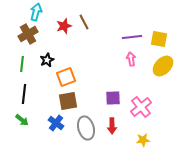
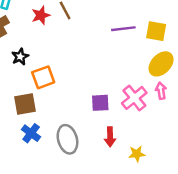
pink arrow: (131, 59) -> (161, 91), moved
brown square: (68, 101) -> (25, 104), moved
pink cross: (141, 107) -> (134, 98), moved
red arrow: (112, 126) -> (110, 137), moved

